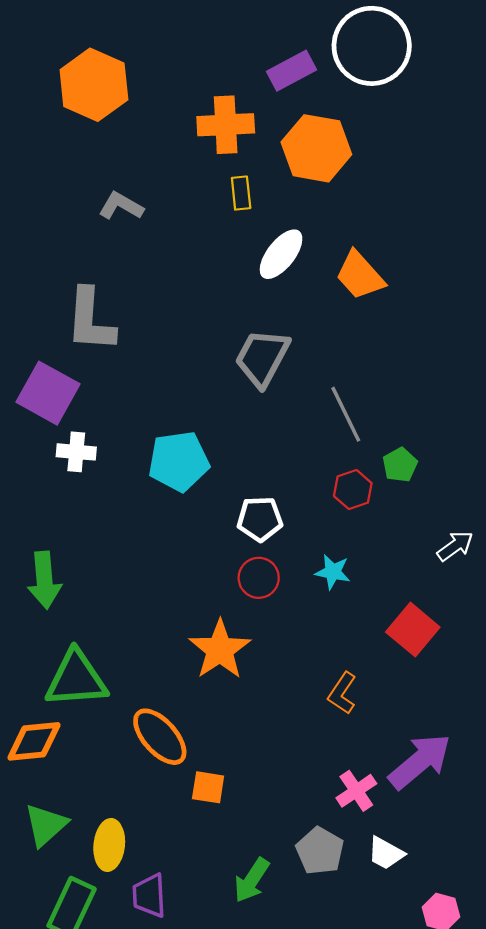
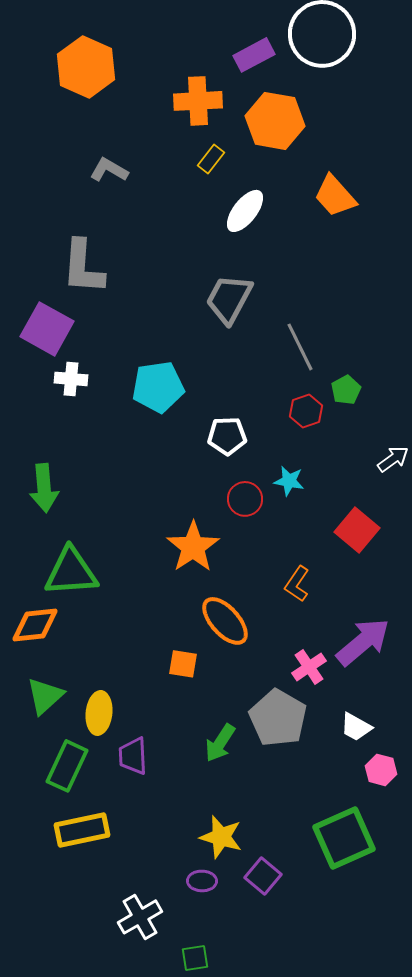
yellow rectangle: (241, 193) -> (211, 159), turned 44
orange trapezoid: (360, 275) -> (335, 196), moved
red circle: (259, 578) -> (245, 499), moved
orange ellipse: (160, 737) -> (225, 621), moved
gray pentagon: (320, 851) -> (278, 718), size x1.4
white trapezoid: (386, 853) -> (356, 727), moved

